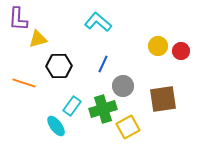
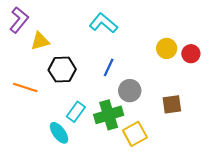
purple L-shape: (18, 19) -> (19, 20), turned -145
brown square: (163, 99) -> (172, 104), size x0.7

